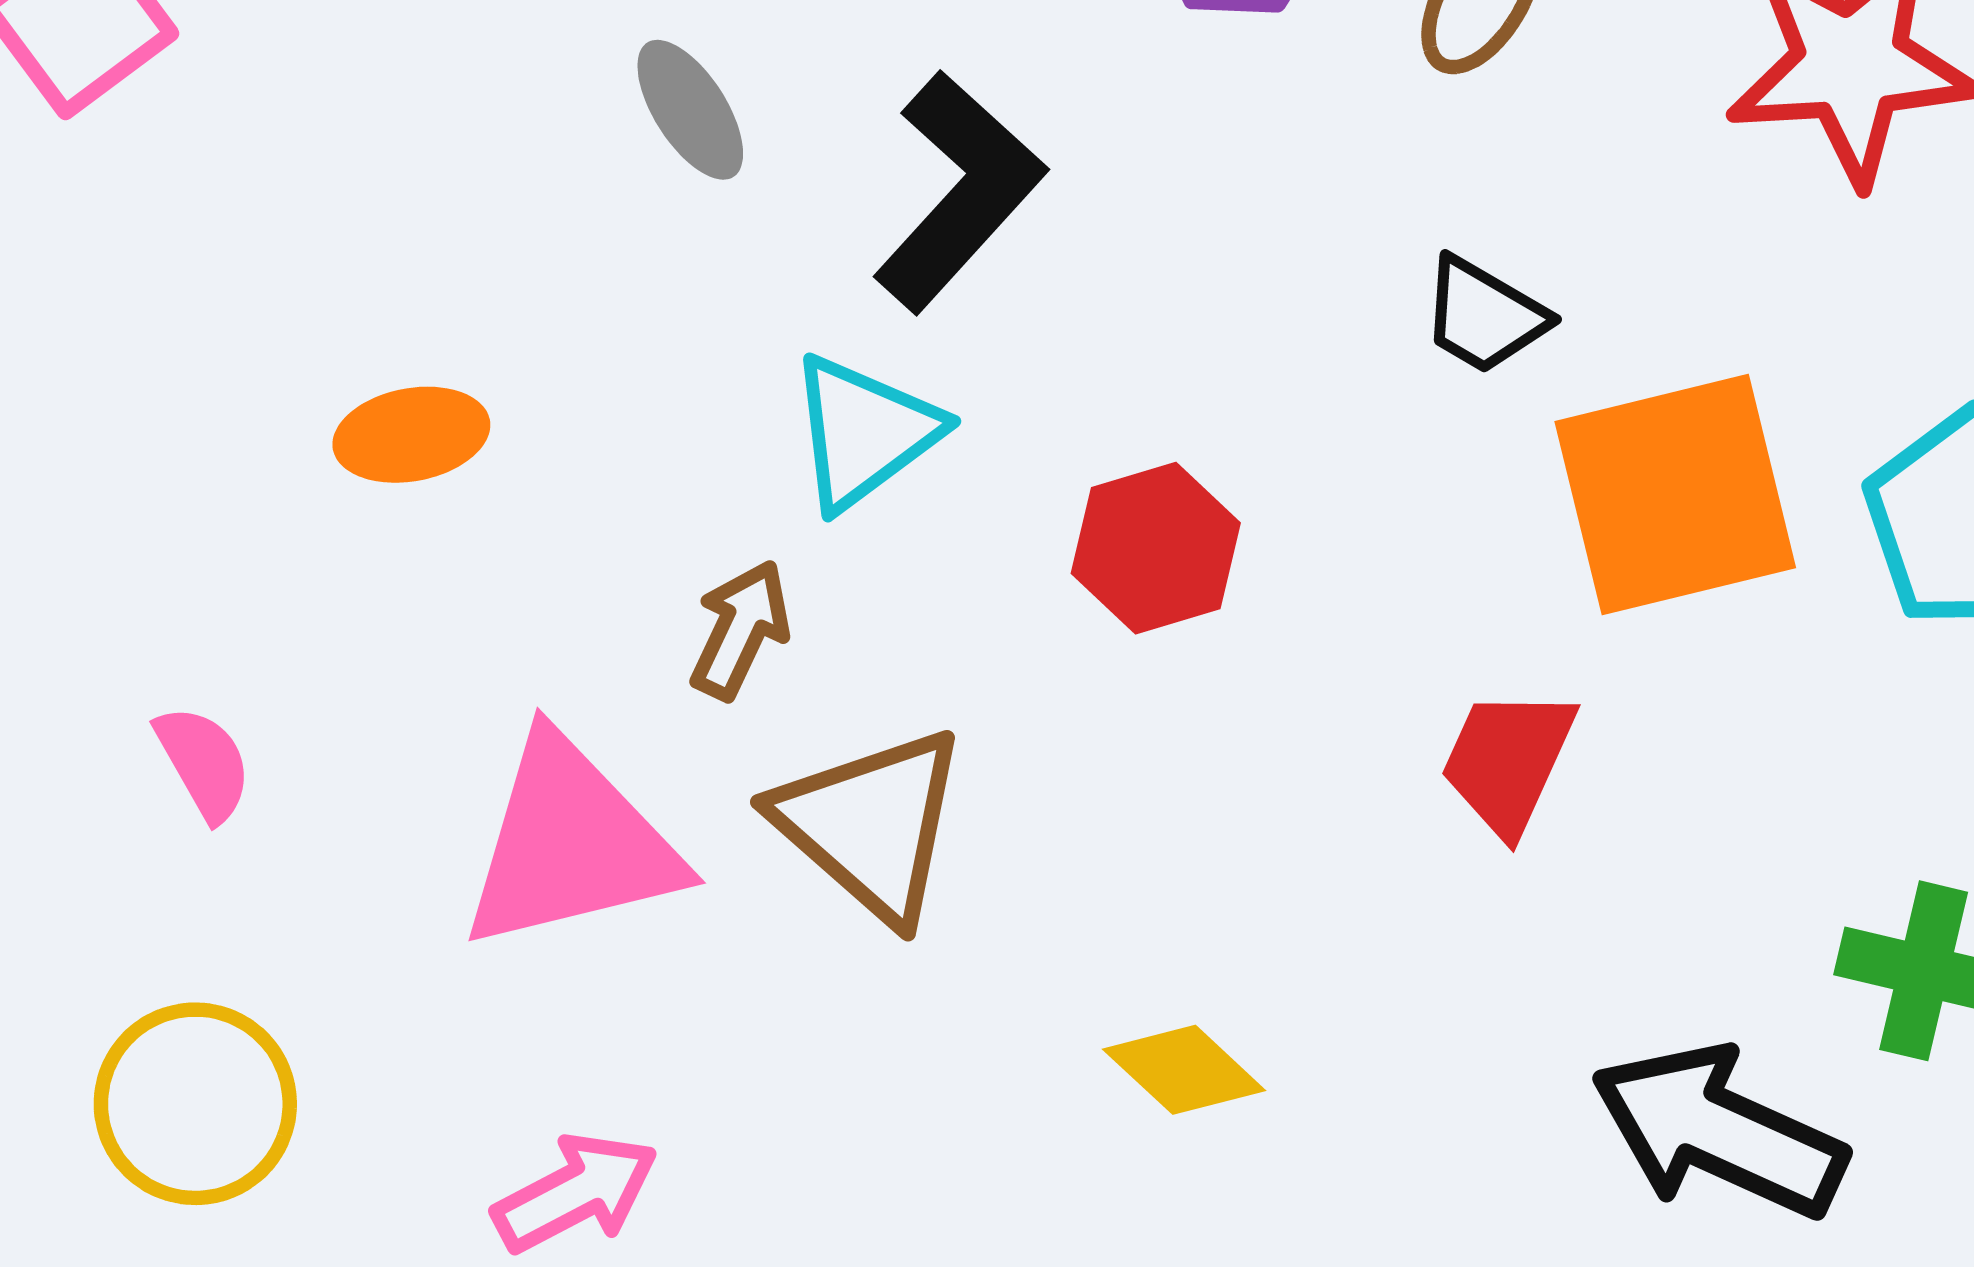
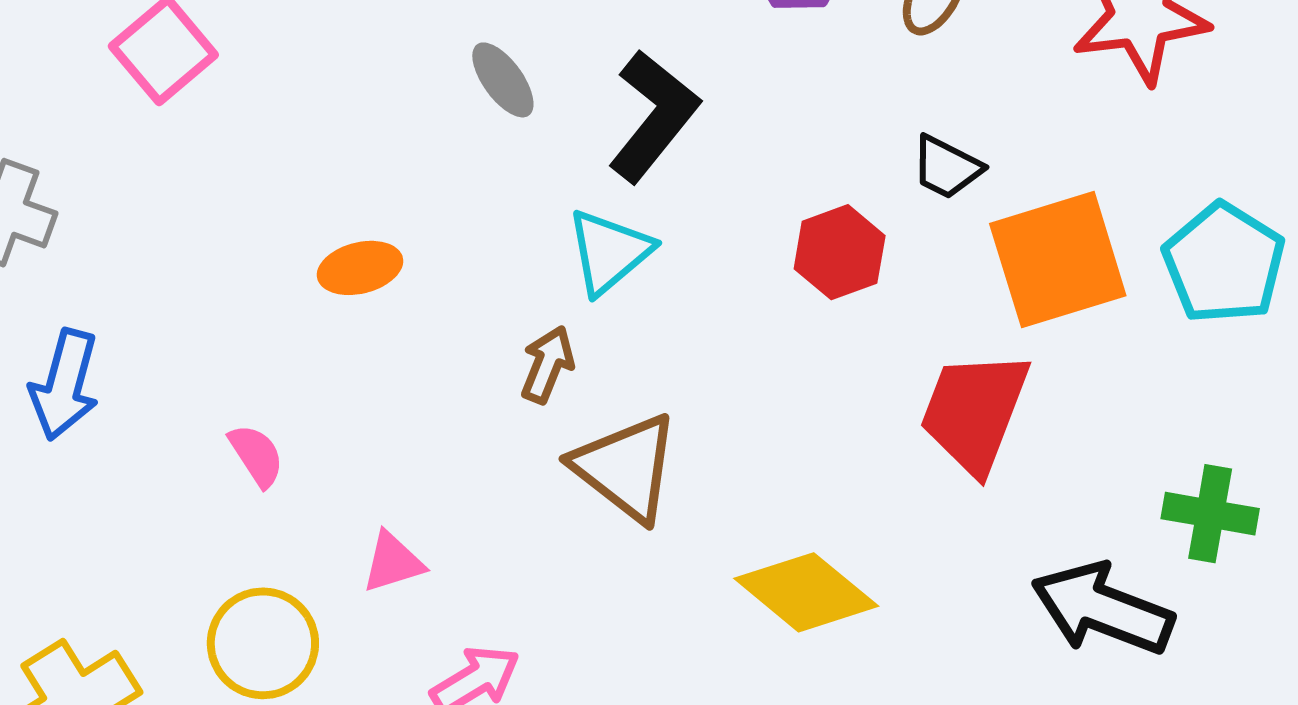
red hexagon: (1156, 548) -> (840, 252), moved
red trapezoid: (1508, 761) -> (974, 412), size x1.5
pink triangle: (571, 844) -> (393, 562), moved, size x0.5
yellow diamond: (1184, 1070) -> (806, 592), size x1.6

